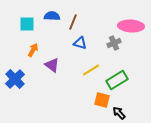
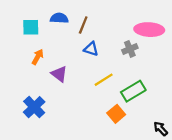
blue cross: (15, 79) -> (34, 107), moved
orange square: (102, 100) -> (116, 114), turned 35
black arrow: (119, 113) -> (161, 129), moved

